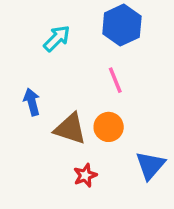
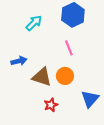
blue arrow: (32, 102) -> (19, 61), turned 91

